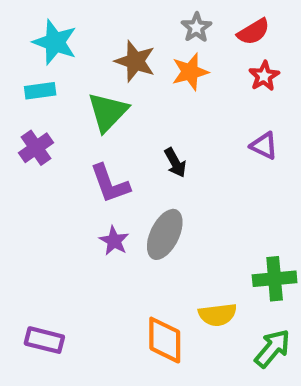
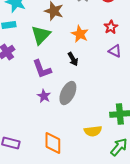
orange star: (190, 72) -> (80, 34), moved, turned -30
red star: (264, 76) -> (111, 27), moved
orange diamond: (165, 340) -> (53, 143), moved

